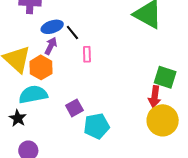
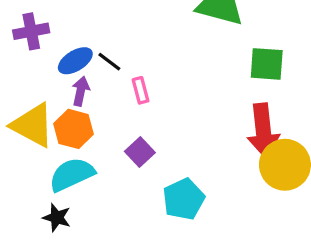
green square: (165, 77) -> (267, 64), moved
red arrow: (155, 97) -> (263, 131), size x1.5
purple square: (74, 108) -> (140, 152), moved

